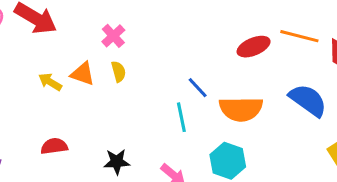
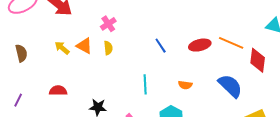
blue line: (198, 88) -> (161, 46), moved
orange semicircle: (241, 109) -> (185, 85), size x0.5

